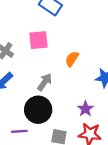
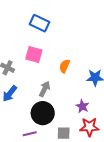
pink square: (38, 40) -> (34, 54), turned 30

